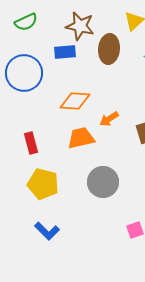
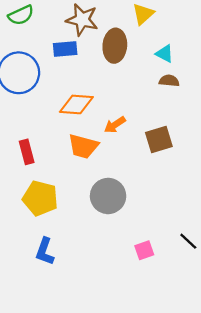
orange trapezoid: (81, 138) -> (83, 146), turned -152
blue L-shape: (47, 231) -> (45, 251), turned 65

